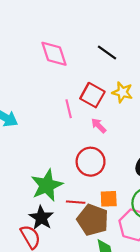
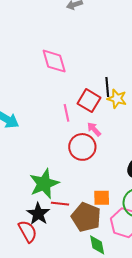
black line: (107, 52) -> (107, 87), moved, turned 48
red circle: (91, 162) -> (82, 147), moved
red line: (76, 202) -> (60, 204), moved

